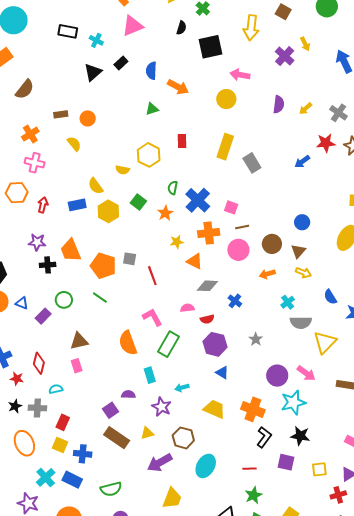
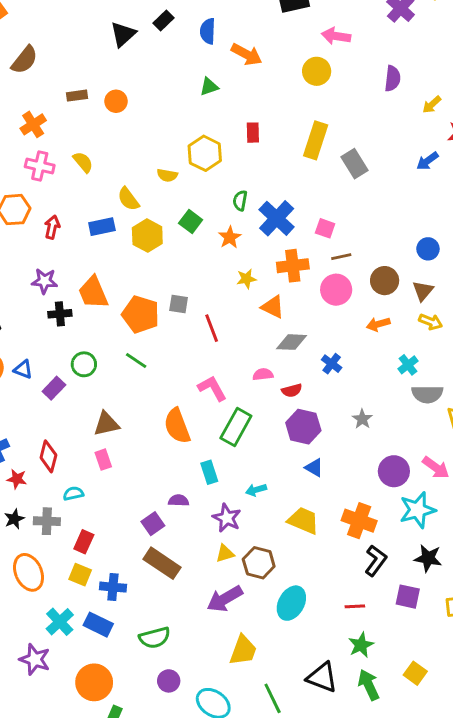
yellow arrow: (306, 109) -> (432, 105), moved
yellow semicircle: (74, 144) -> (83, 162), moved
yellow triangle: (147, 433) -> (225, 553), moved

